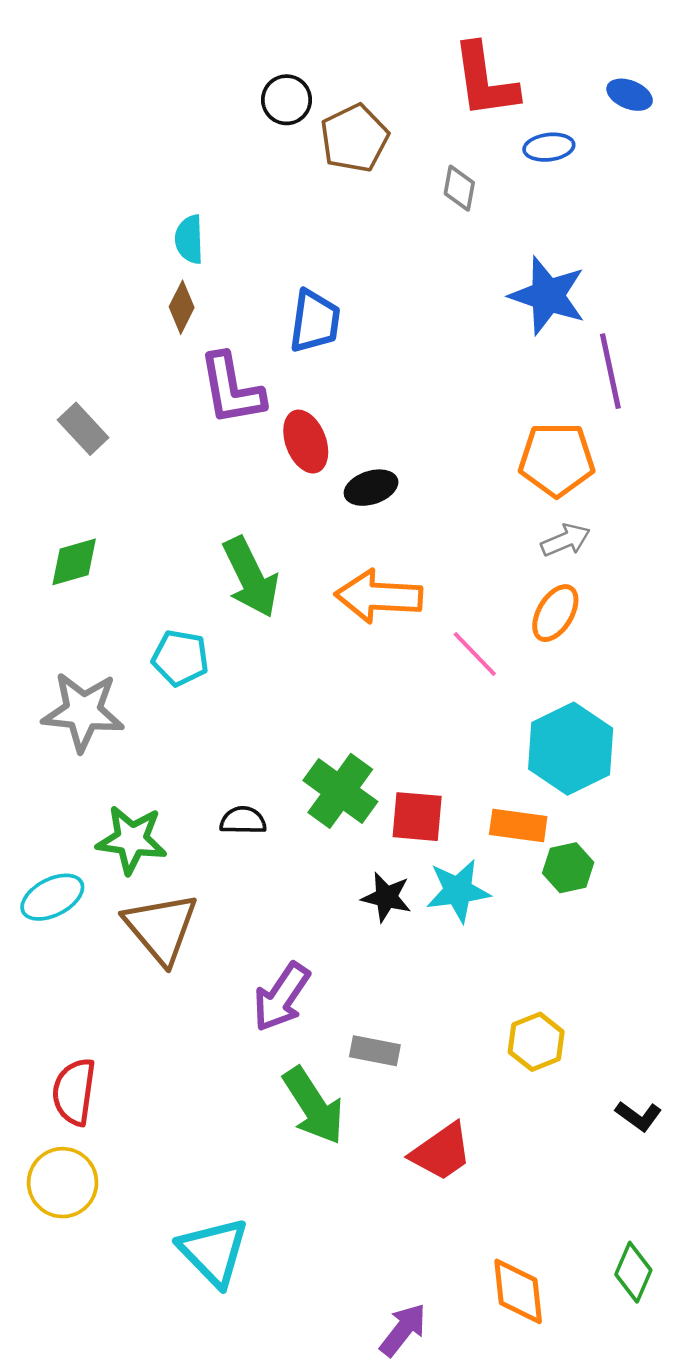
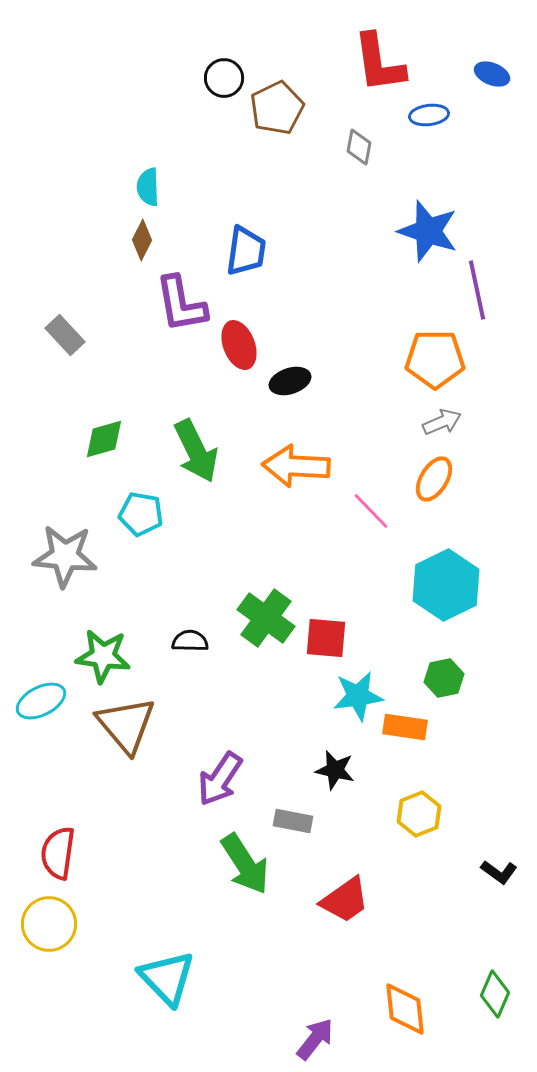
green diamond: (74, 562) -> (104, 439), moved
orange rectangle: (518, 826) -> (405, 727), moved
black star: (386, 897) -> (335, 770), moved

